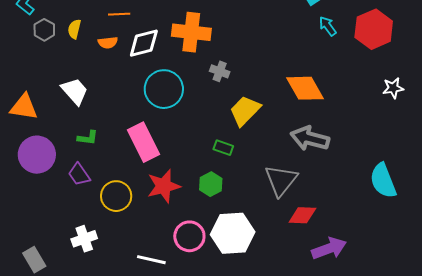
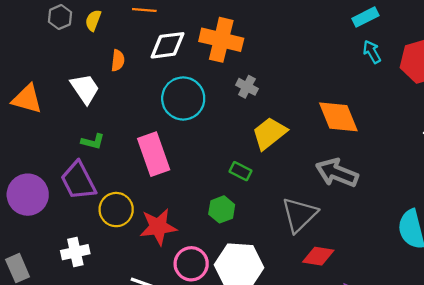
orange semicircle: (108, 43) -> (118, 60), moved, turned -84
purple circle: (37, 155) -> (28, 195), moved
purple trapezoid: (79, 174) -> (78, 181), size x1.5
red star: (164, 186) -> (158, 227), moved

